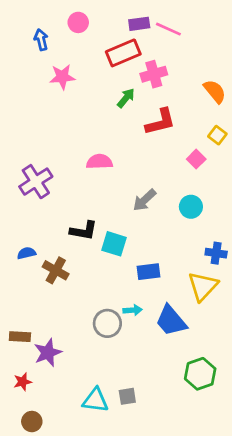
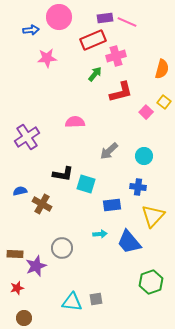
pink circle: (78, 22) -> (59, 17), size x1.6
blue arrow: (41, 40) -> (31, 30), turned 98
orange semicircle: (215, 91) -> (162, 69), turned 54
pink square: (196, 159) -> (146, 112), moved
blue cross: (216, 253) -> (138, 187), moved
gray circle: (107, 323) -> (62, 248), moved

